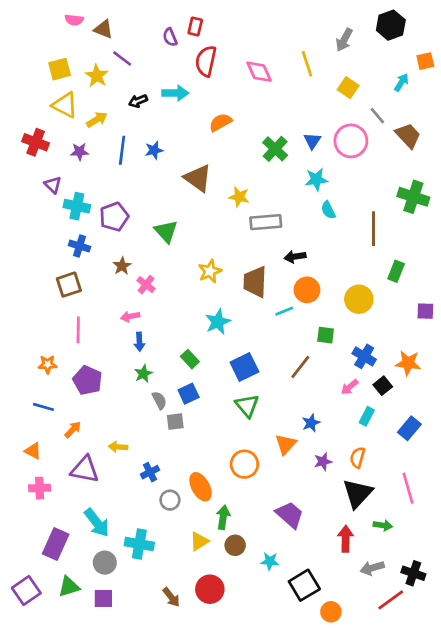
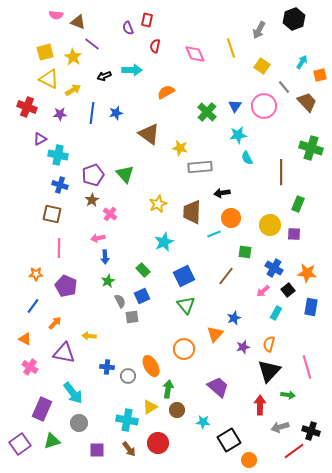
red semicircle: (206, 61) -> (155, 46), size x0.6
orange square: (425, 61) -> (320, 75), moved
purple triangle: (53, 185) -> (40, 139), turned 48
purple pentagon: (114, 217) -> (93, 175), moved
brown square: (69, 285) -> (52, 214), turned 30
purple square: (425, 311) -> (294, 234), moved
blue line: (44, 407) -> (33, 306), turned -70
blue rectangle: (409, 428) -> (311, 307), moved, turned -30
blue cross: (150, 472) -> (107, 367), moved, turned 32
pink cross: (40, 488) -> (30, 367), turned 35
cyan cross: (139, 544) -> (127, 420), moved
purple square: (103, 598) -> (97, 450), moved

